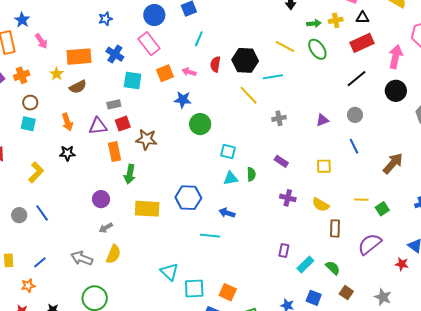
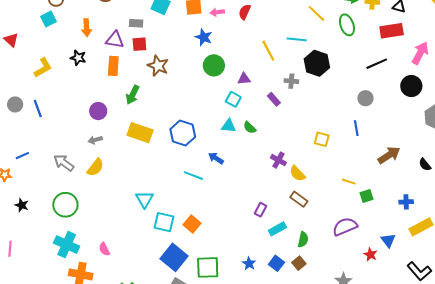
black hexagon: (245, 60) -> (317, 63), moved
pink arrow: (189, 72) -> (217, 12), turned -40
purple triangle: (322, 120) -> (244, 79), moved
cyan square: (28, 124) -> (48, 19), turned 35
orange rectangle: (114, 152) -> (113, 66), moved
purple rectangle: (281, 161) -> (274, 99), moved
green semicircle: (251, 174) -> (250, 128), turned 120
yellow semicircle: (321, 205) -> (297, 174), moved
brown rectangle: (335, 228) -> (299, 199), moved, turned -72
green semicircle: (333, 268) -> (303, 240), turned 42
orange square: (228, 292) -> (192, 224), moved
brown square: (346, 293) -> (299, 263), moved

